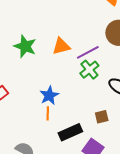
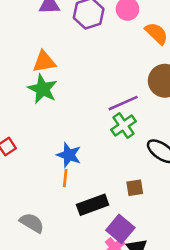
orange triangle: (61, 46) -> (44, 62), moved
blue star: (49, 95) -> (69, 155), turned -30

